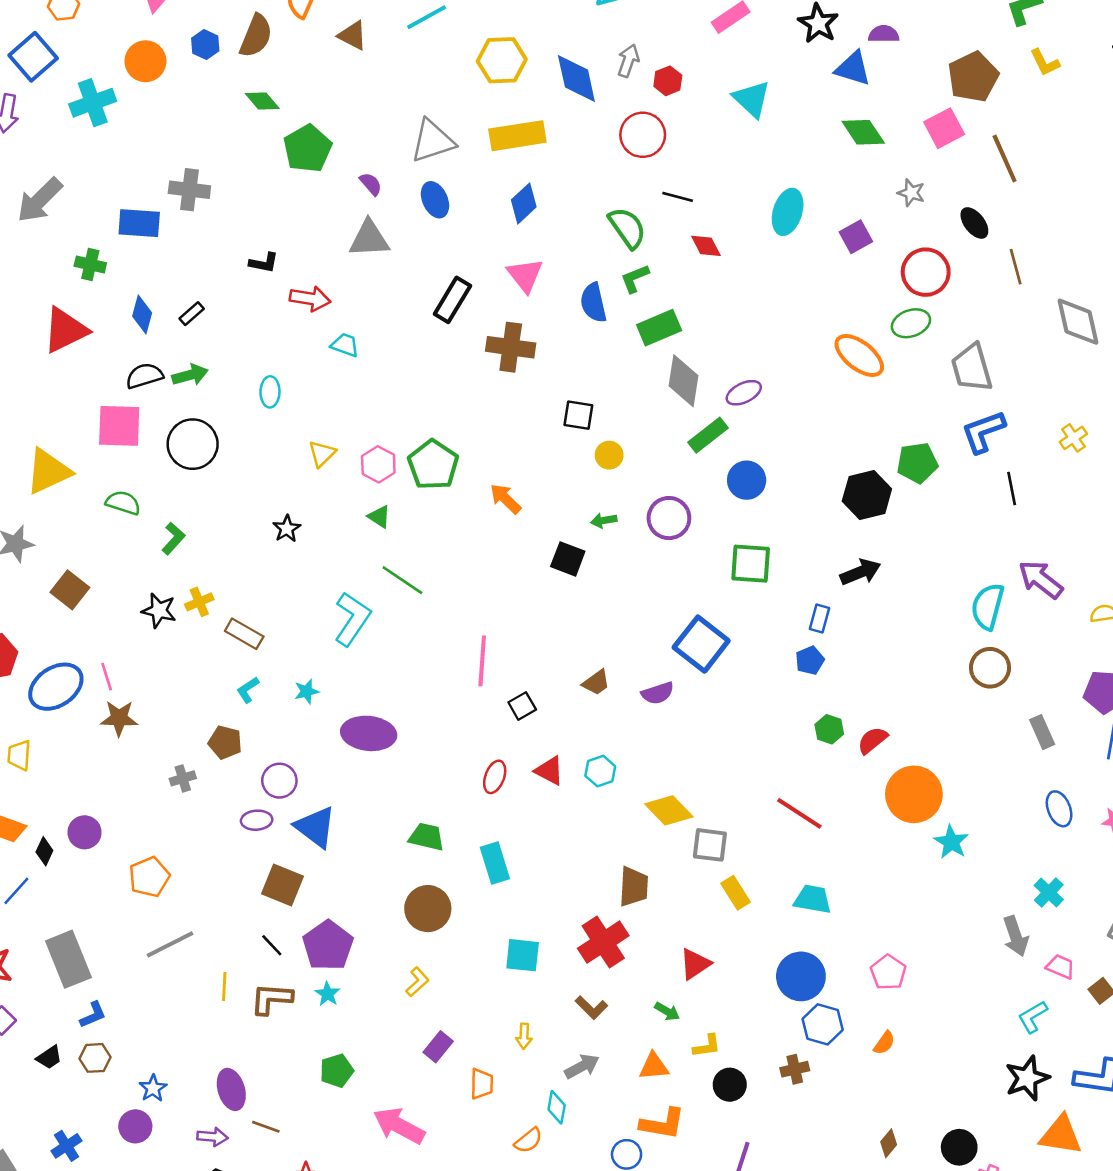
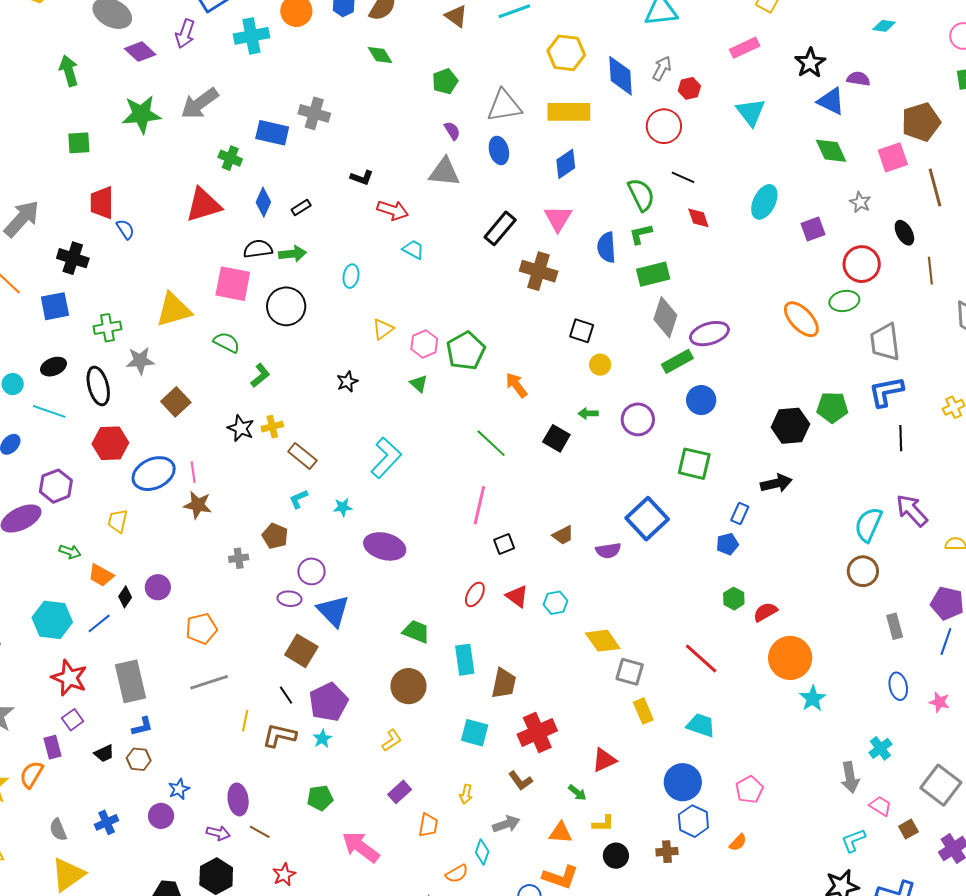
green pentagon: (308, 148) -> (445, 81), moved, size x0.7
purple ellipse: (744, 393) -> (709, 334), size x1.4
green line: (402, 580) -> (491, 443), moved
brown trapezoid: (634, 887) -> (504, 683), moved

